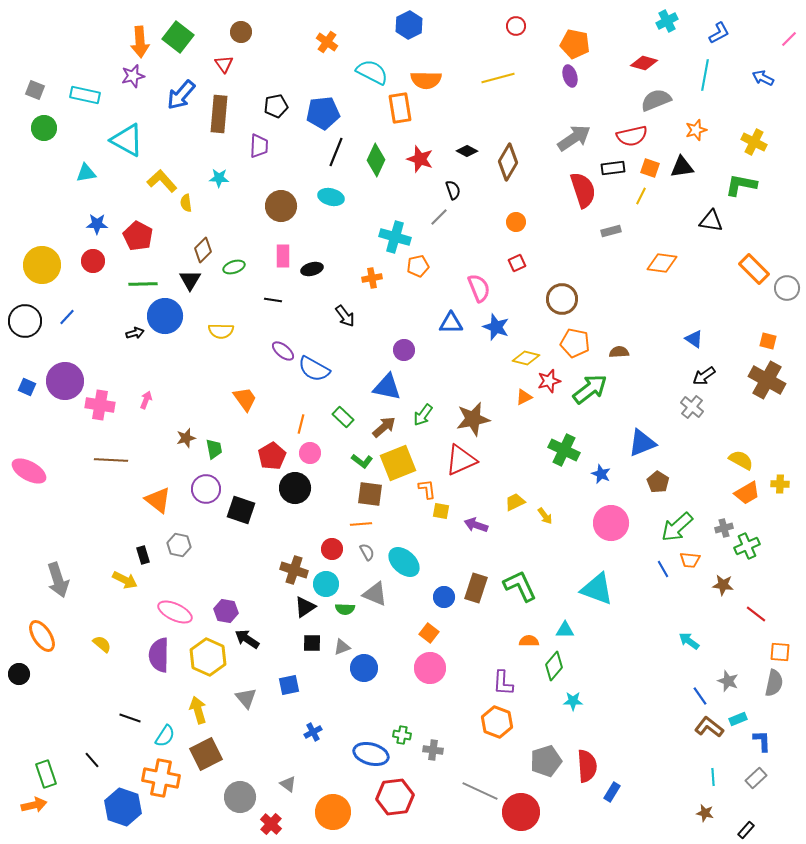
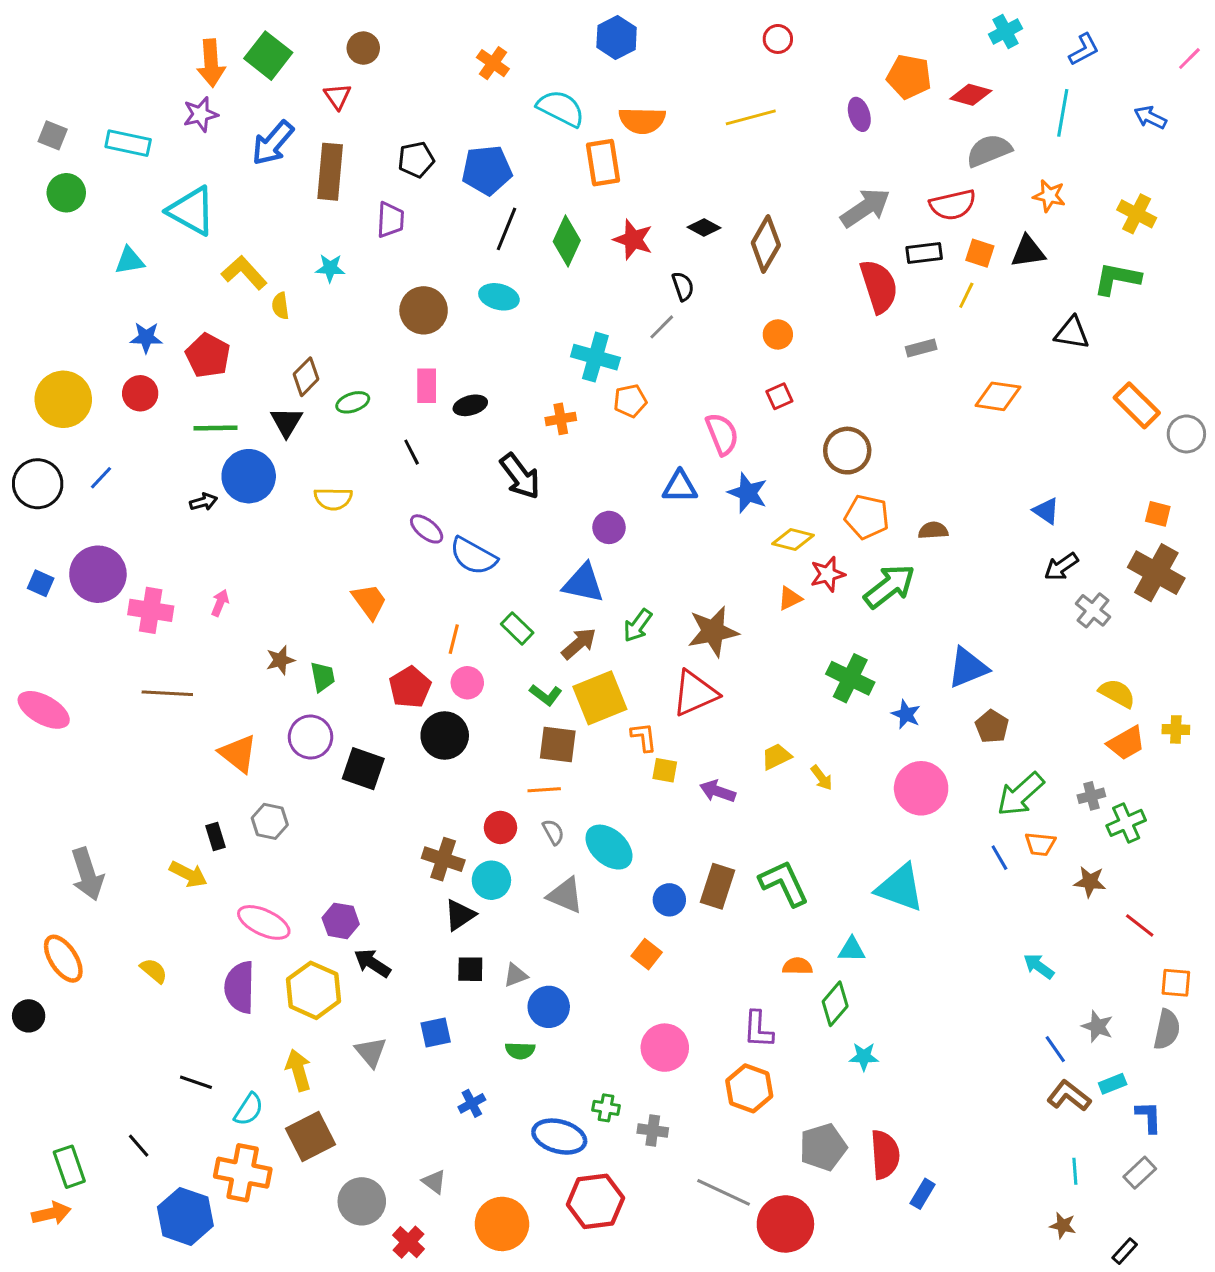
orange pentagon: (575, 44) -> (909, 77), moved
orange star: (696, 130) -> (1049, 196), turned 30
black line: (273, 300) -> (412, 452), turned 54
black arrow: (345, 316) -> (520, 476), size x1.4
gray cross: (692, 407) -> (1093, 610), moved
green semicircle: (345, 609) -> (520, 1051), moved
pink circle: (430, 668) -> (665, 1048), moved

